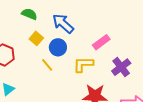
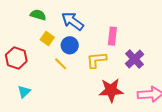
pink rectangle: (101, 42) -> (112, 36), turned -42

